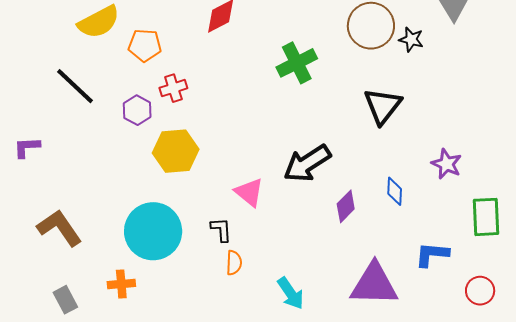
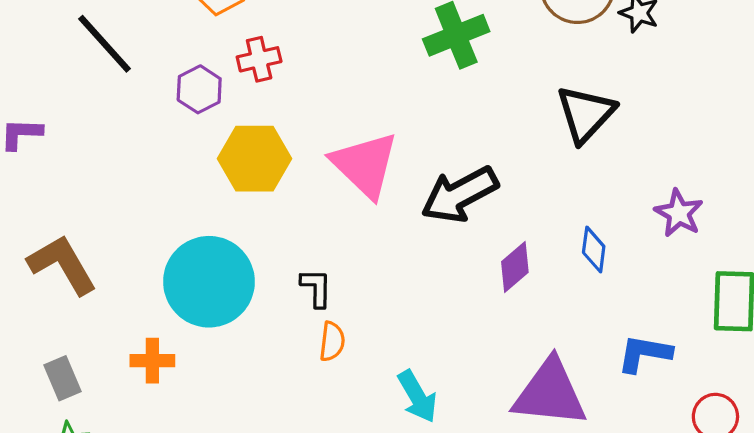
pink triangle: (249, 192) -> (365, 165), moved, size x1.5

